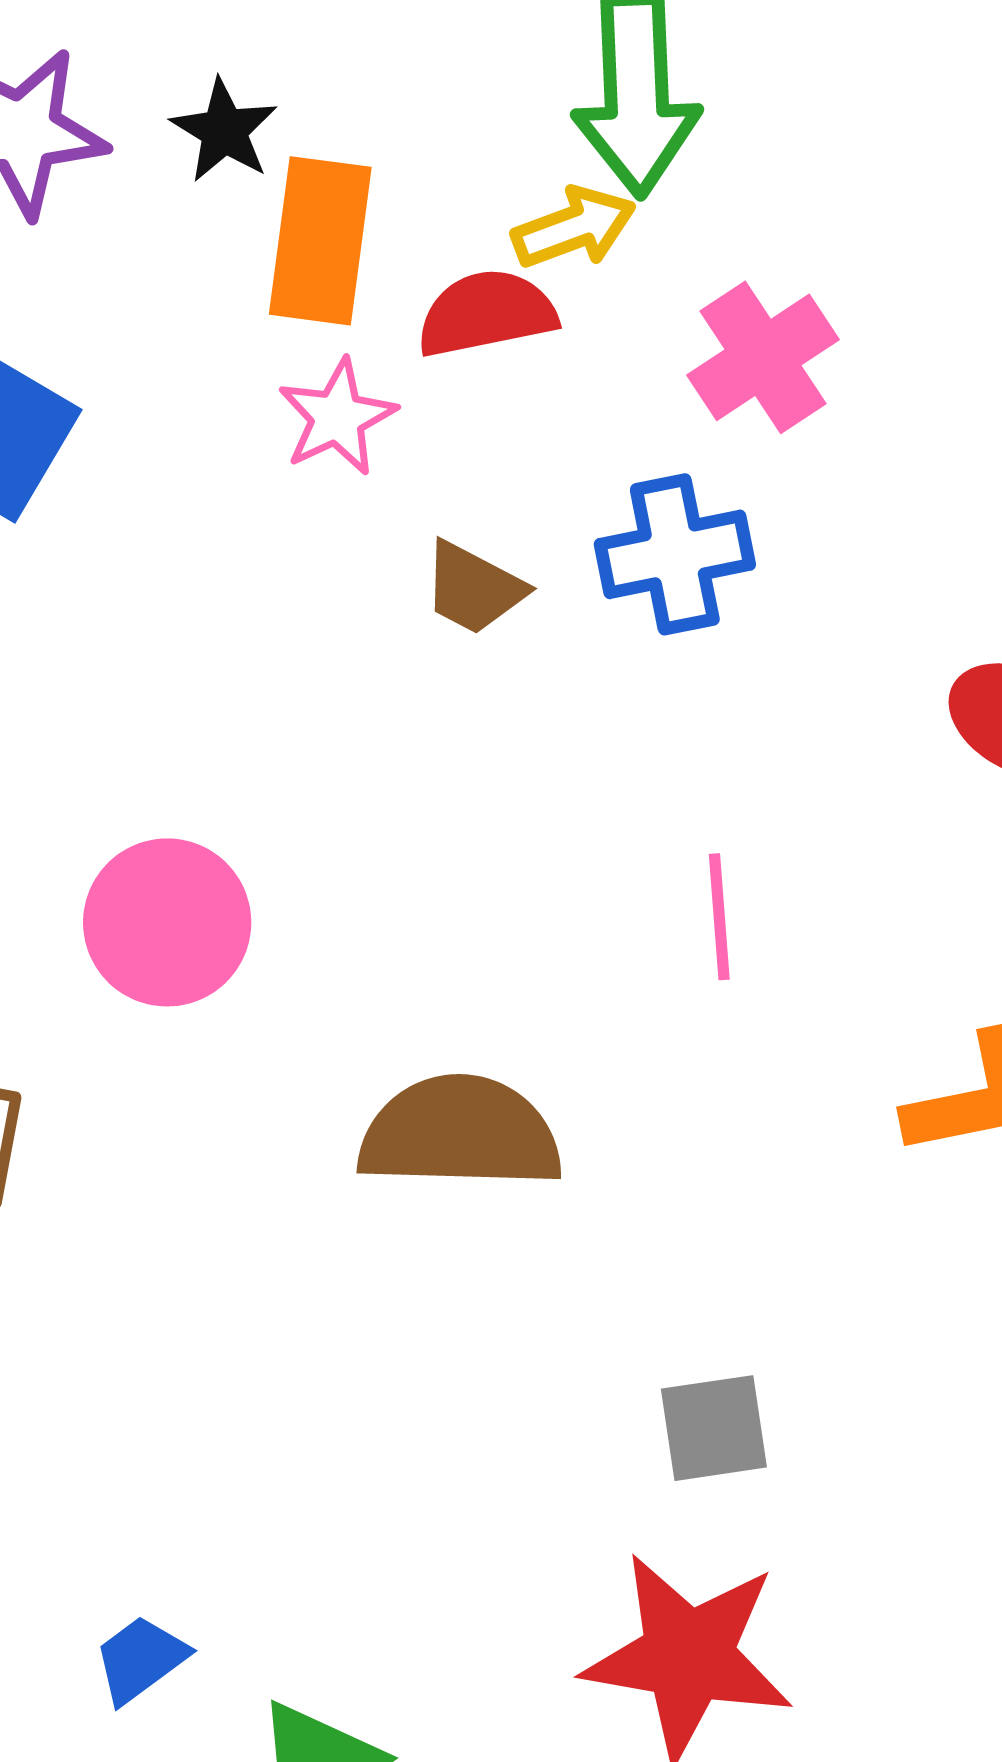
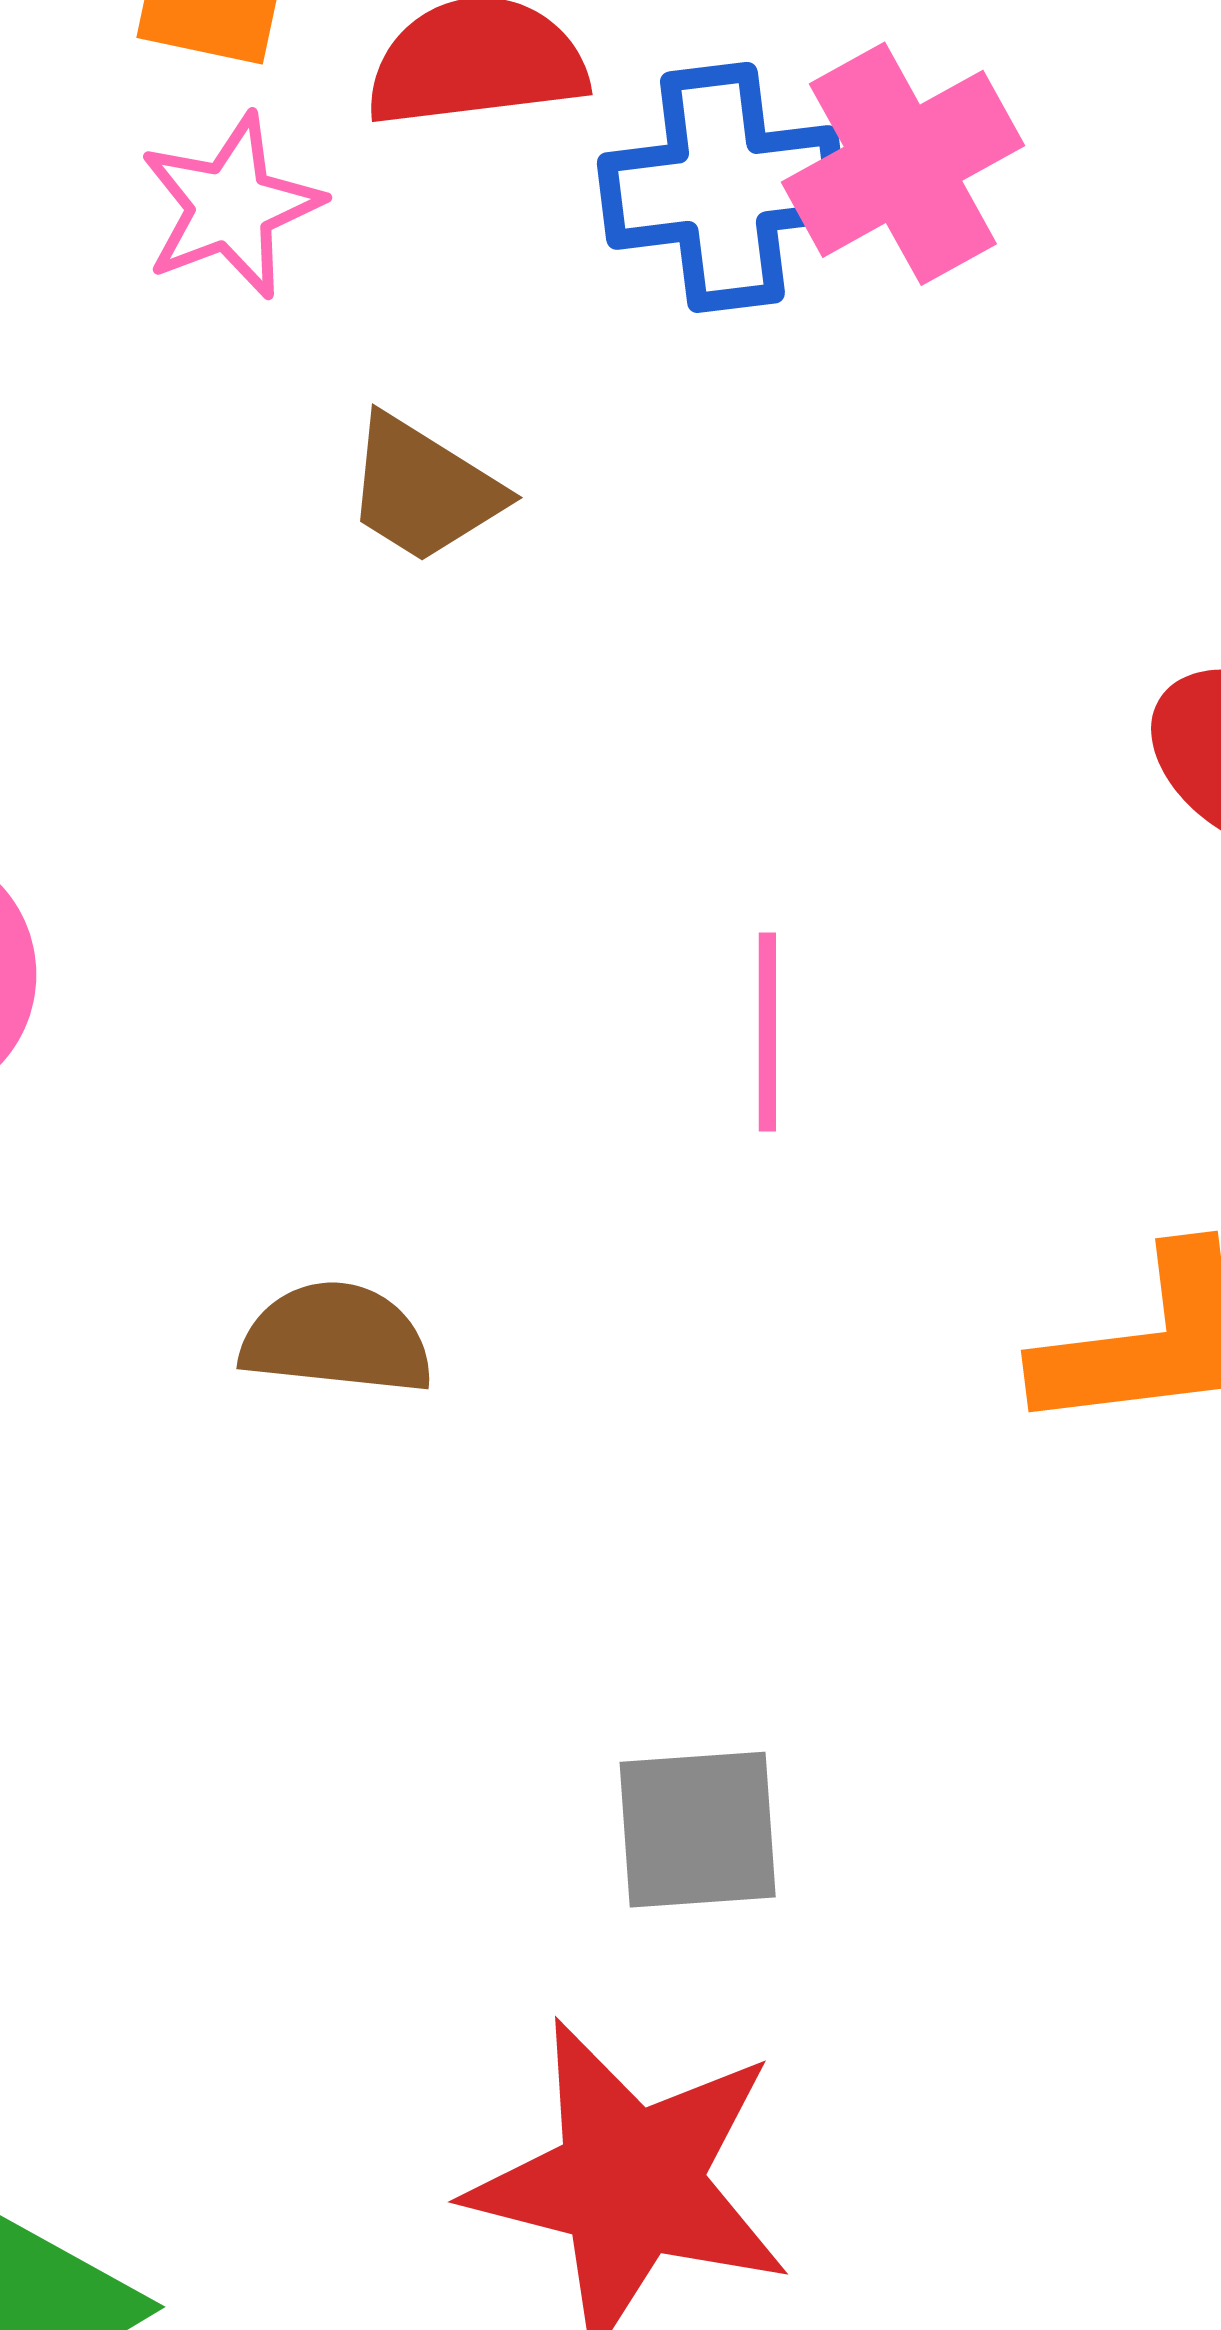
blue cross: (675, 554) -> (722, 187), moved
brown semicircle: (460, 1133) -> (337, 1338), size x0.6

